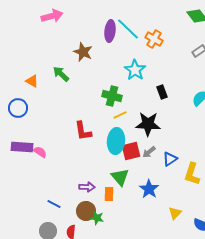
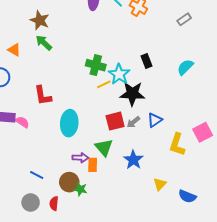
brown star: (83, 52) -> (40, 20), moved
cyan star: (135, 70) -> (119, 74), moved
red L-shape: (83, 131) -> (43, 96), moved
cyan ellipse: (116, 141) -> (69, 123), moved
blue triangle: (170, 159) -> (155, 120), moved
purple arrow: (87, 187) -> (80, 158), moved

